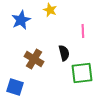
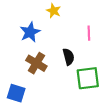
blue star: (21, 20) -> (30, 32), moved

